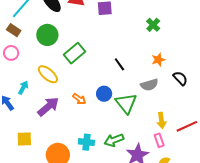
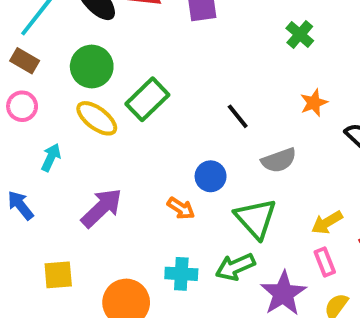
yellow ellipse: (48, 74) -> (97, 118), moved
gray semicircle: (149, 85) -> (279, 160), moved
cyan arrow: (23, 88) -> (51, 157), moved
orange arrow: (79, 99) -> (181, 208), moved
green triangle: (126, 103) -> (256, 218), moved
yellow arrow: (161, 120) -> (327, 222), turned 70

